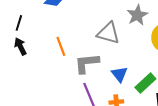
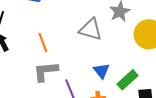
gray L-shape: (87, 63) -> (46, 71), moved

